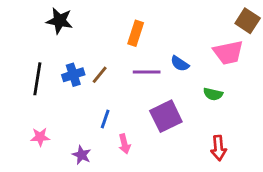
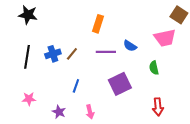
black star: (59, 21) -> (28, 15), moved
green semicircle: (213, 94) -> (154, 68), turned 64
pink arrow: (124, 144) -> (90, 112), moved

